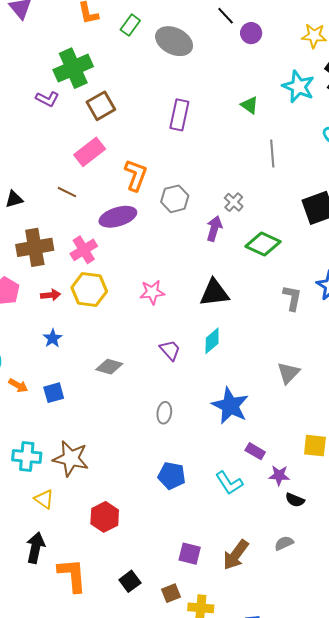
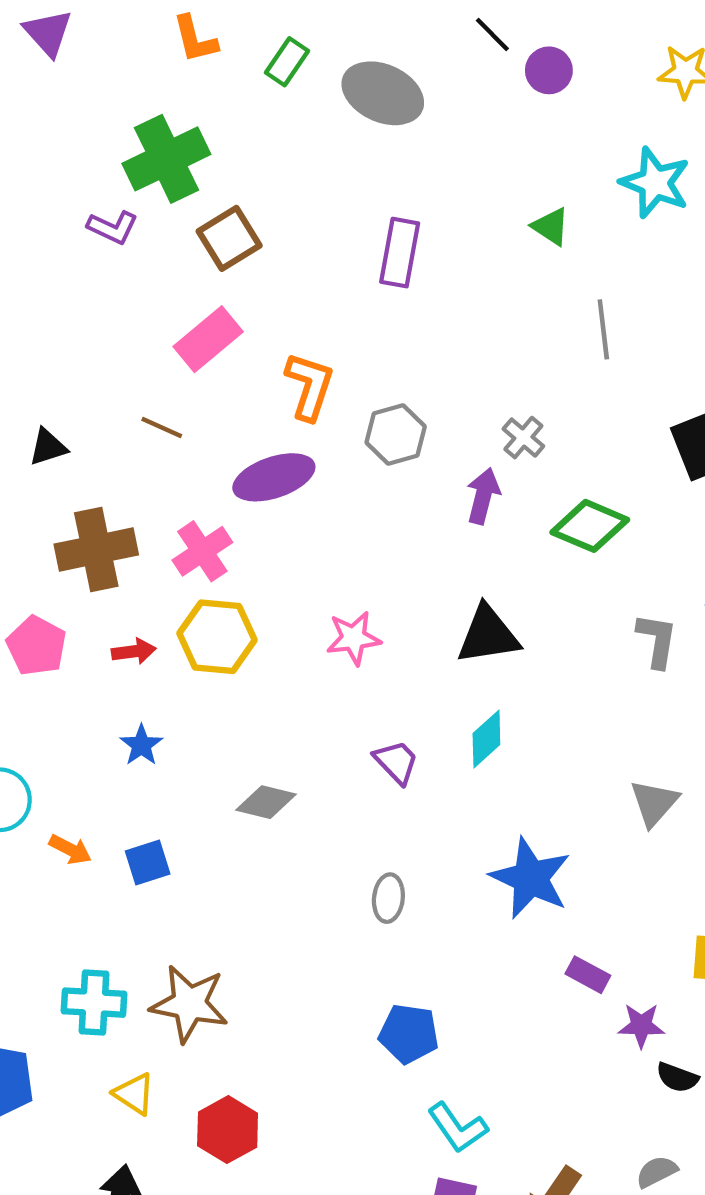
cyan L-shape: (229, 483) -> (458, 1128), moved
red hexagon: (105, 517) -> (228, 1130), moved

